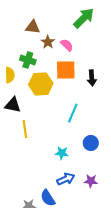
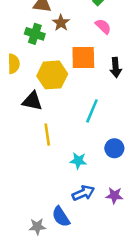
pink semicircle: (67, 45) -> (103, 26), moved
green cross: (28, 60) -> (35, 34), moved
black triangle: (13, 105) -> (32, 101), moved
yellow line: (25, 129) -> (47, 135), moved

